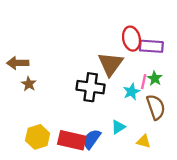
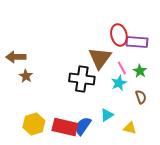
pink line: (144, 82) -> (122, 68), moved, turned -40
brown semicircle: (156, 107) -> (141, 97), size x0.6

